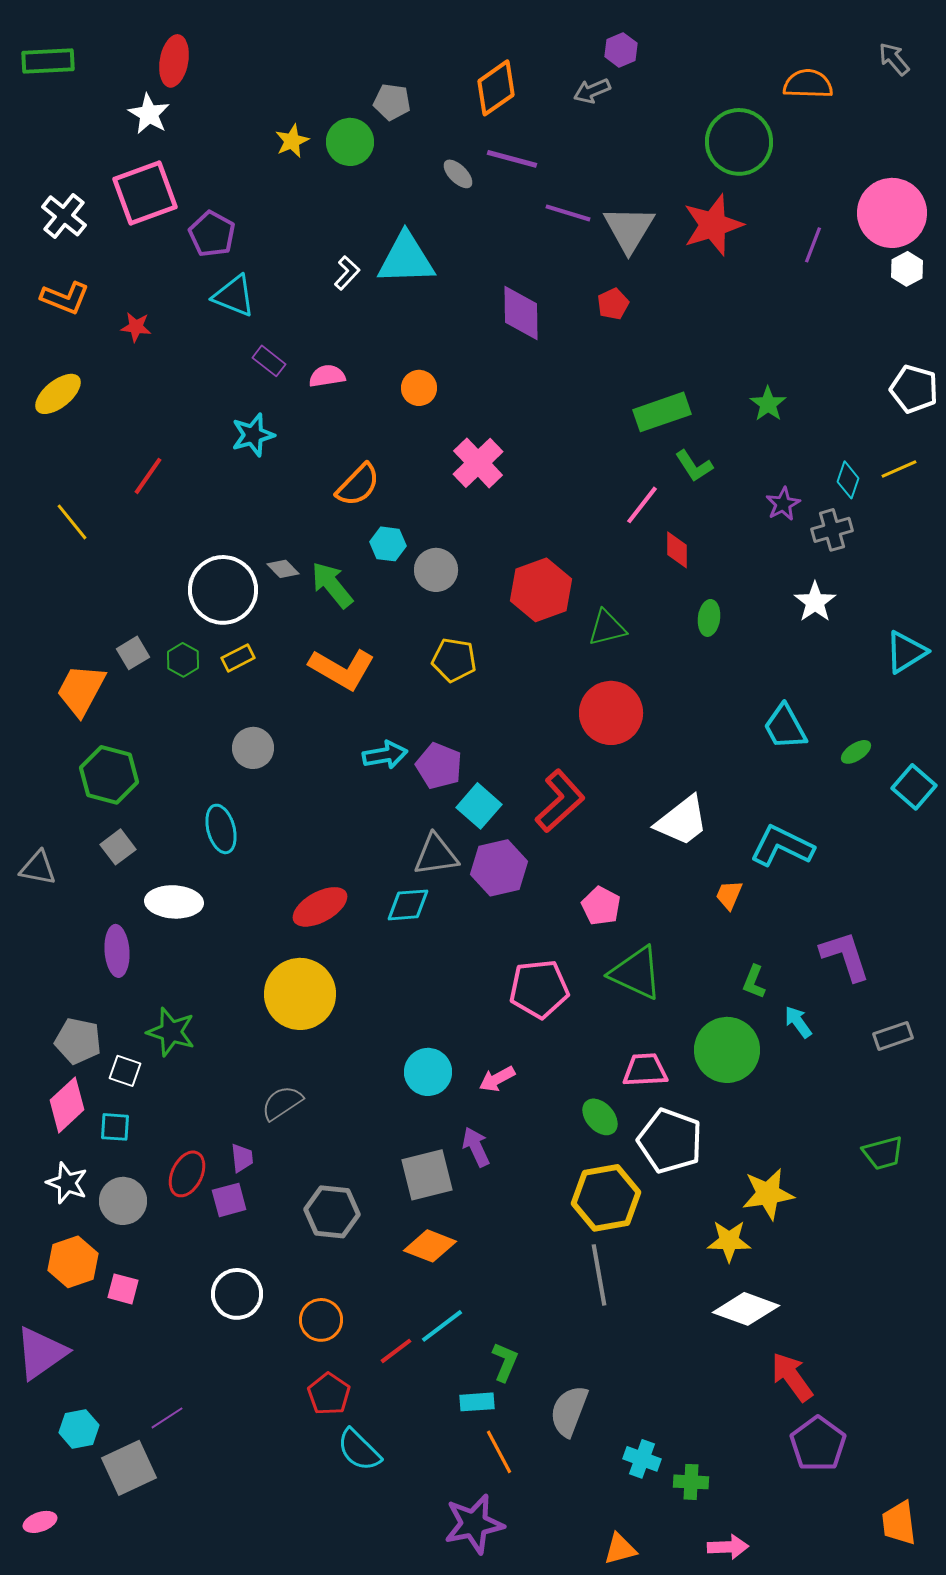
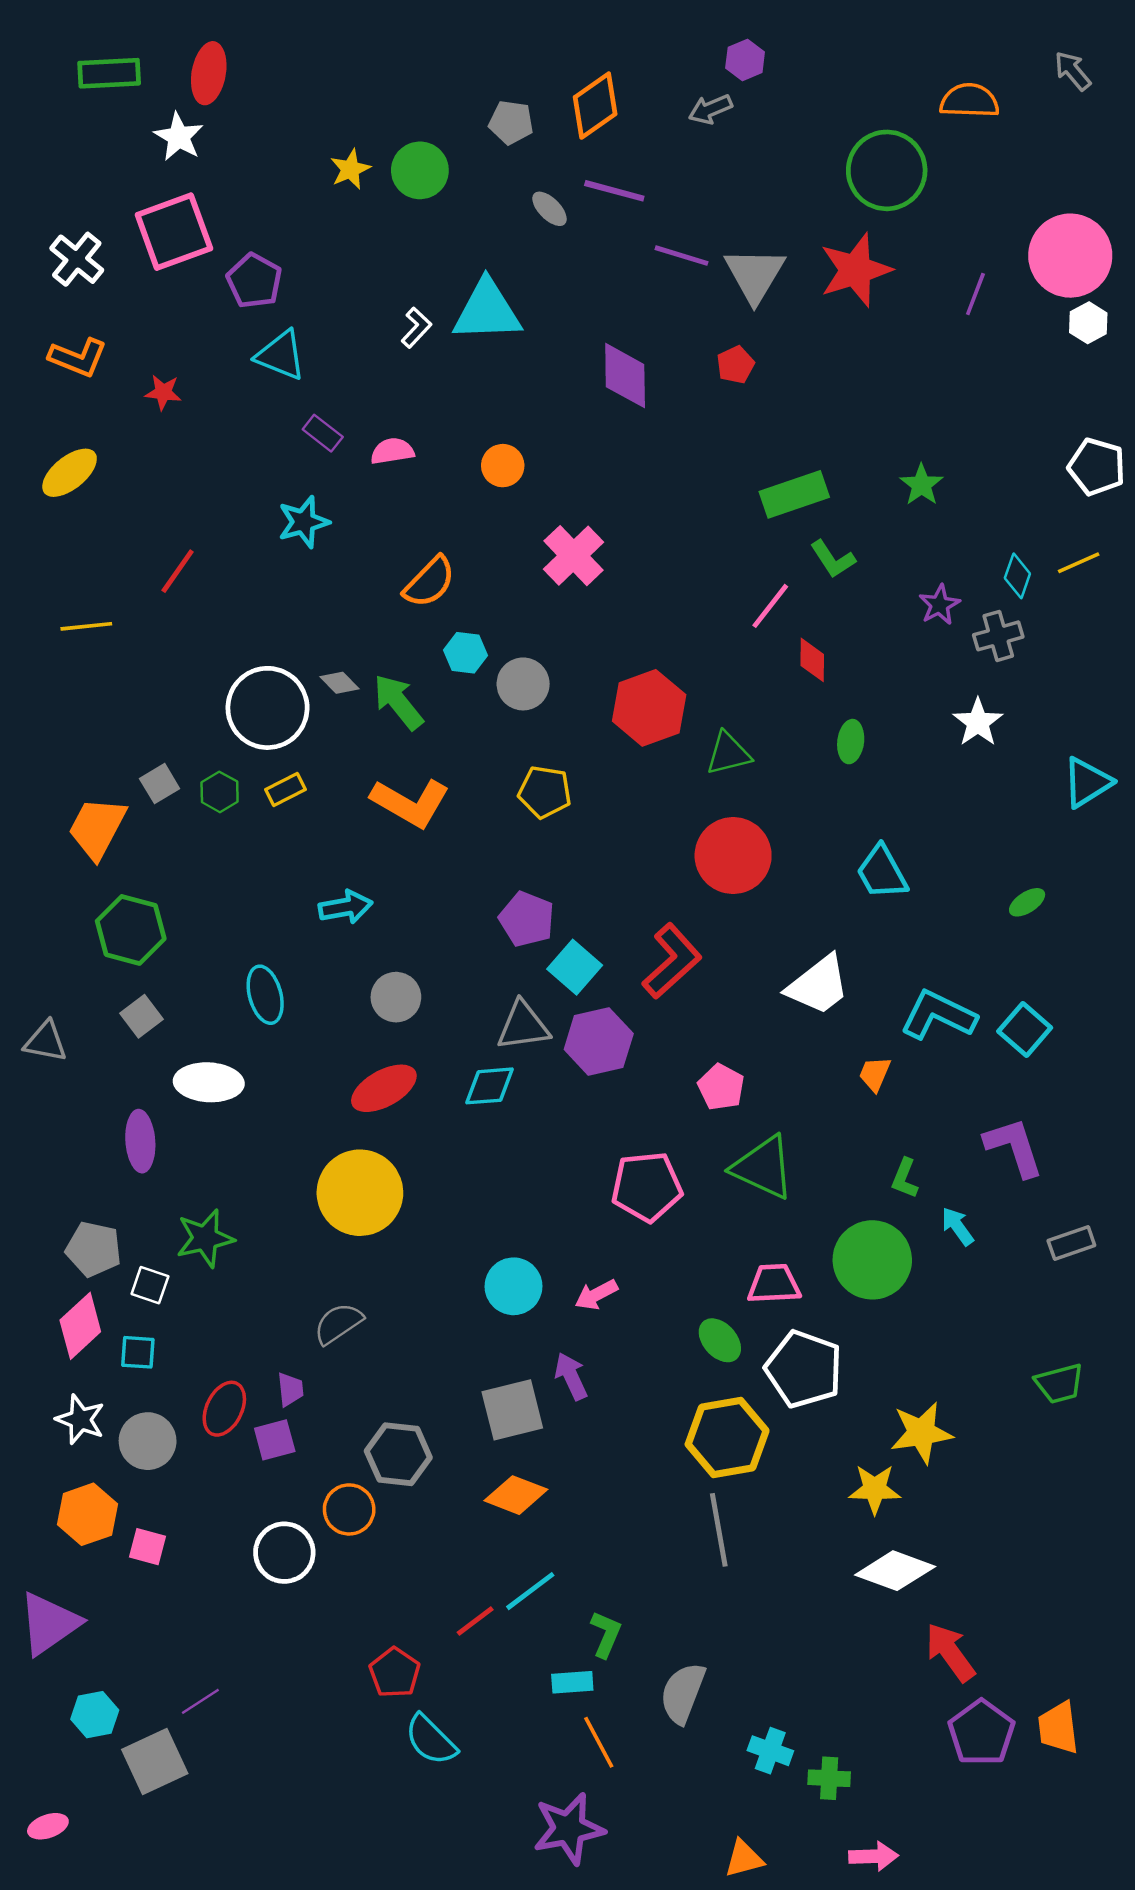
green rectangle: (48, 61) -> (109, 73), moved
gray pentagon: (392, 102) -> (511, 122), moved
yellow line: (72, 522) -> (86, 626), turned -57
cyan trapezoid: (785, 727) -> (882, 872), moved
gray circle: (253, 748) -> (396, 997), moved
cyan arrow: (385, 755) -> (346, 907), moved
cyan square: (914, 787) -> (1025, 1030), moved
green star: (171, 1032) -> (205, 1238), turned -30
orange circle: (321, 1320) -> (349, 1509), moved
orange trapezoid: (899, 1523) -> (1058, 1728), moved

